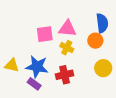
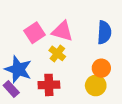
pink square: (45, 34) -> (34, 33), turned -36
orange circle: (95, 41) -> (101, 68), moved

